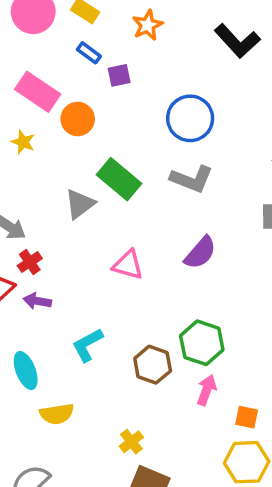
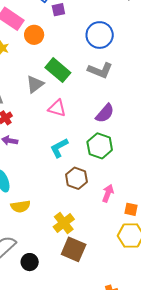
pink triangle: (128, 265) -> (57, 108), moved
green hexagon: (202, 343) -> (100, 146), moved
cyan L-shape: (87, 345) -> (59, 148), moved
yellow cross: (131, 442) -> (64, 223), size x1.5

